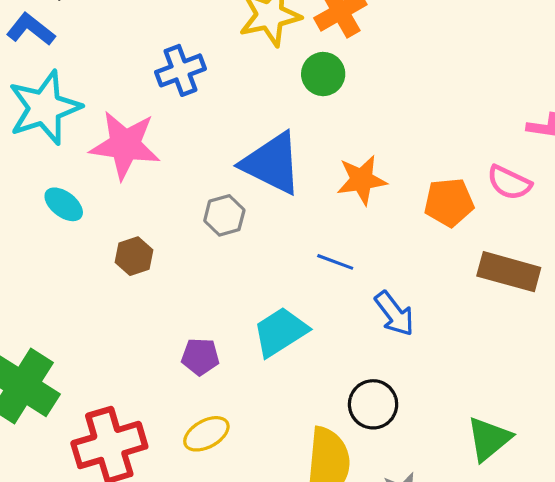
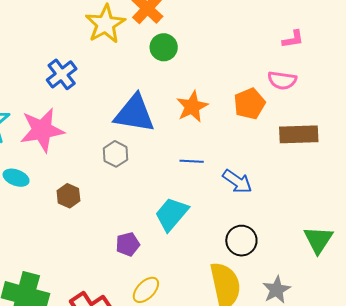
green circle: (323, 74) -> (164, 47), moved

